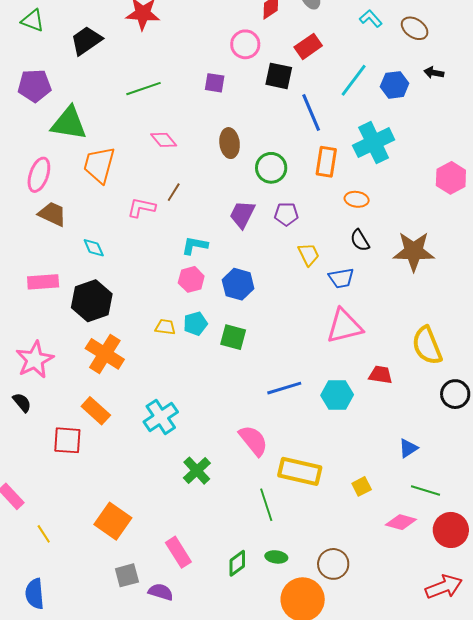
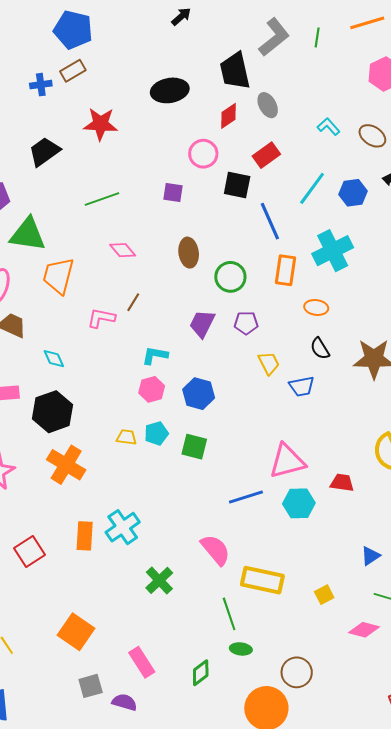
pink triangle: (344, 326) -> (287, 461), moved
orange rectangle: (96, 411) -> (85, 536), moved, turned 52
red square: (67, 440) -> (30, 551), turned -36
green ellipse: (276, 557) -> (241, 649), moved

